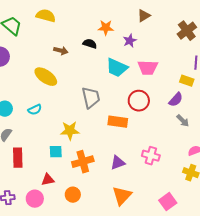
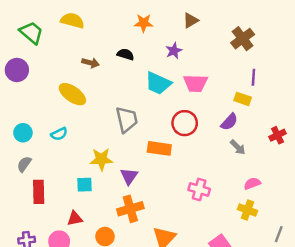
orange star: (106, 28) -> (144, 23), moved
orange cross: (83, 162) -> (130, 209), moved
purple triangle: (118, 163) -> (129, 176), moved, turned -35

